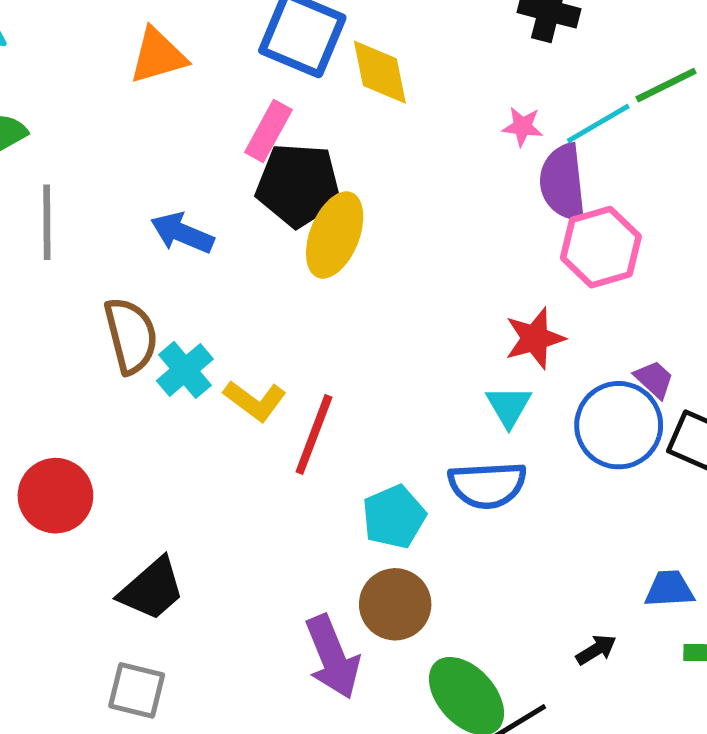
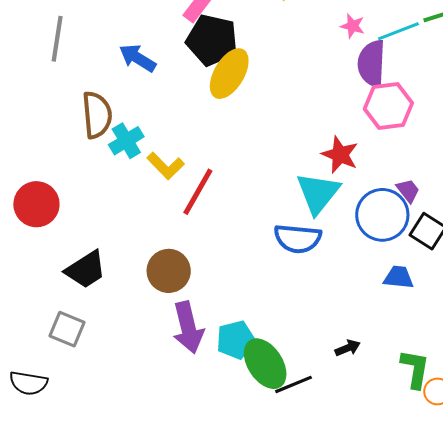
red star: (535, 338) -> (340, 155), turned 30
cyan triangle: (509, 406) -> (318, 193), size x1.6
cyan pentagon: (394, 517) -> (236, 340), moved
blue trapezoid: (669, 589) -> (399, 277), moved
brown circle: (395, 604) -> (169, 271), moved

